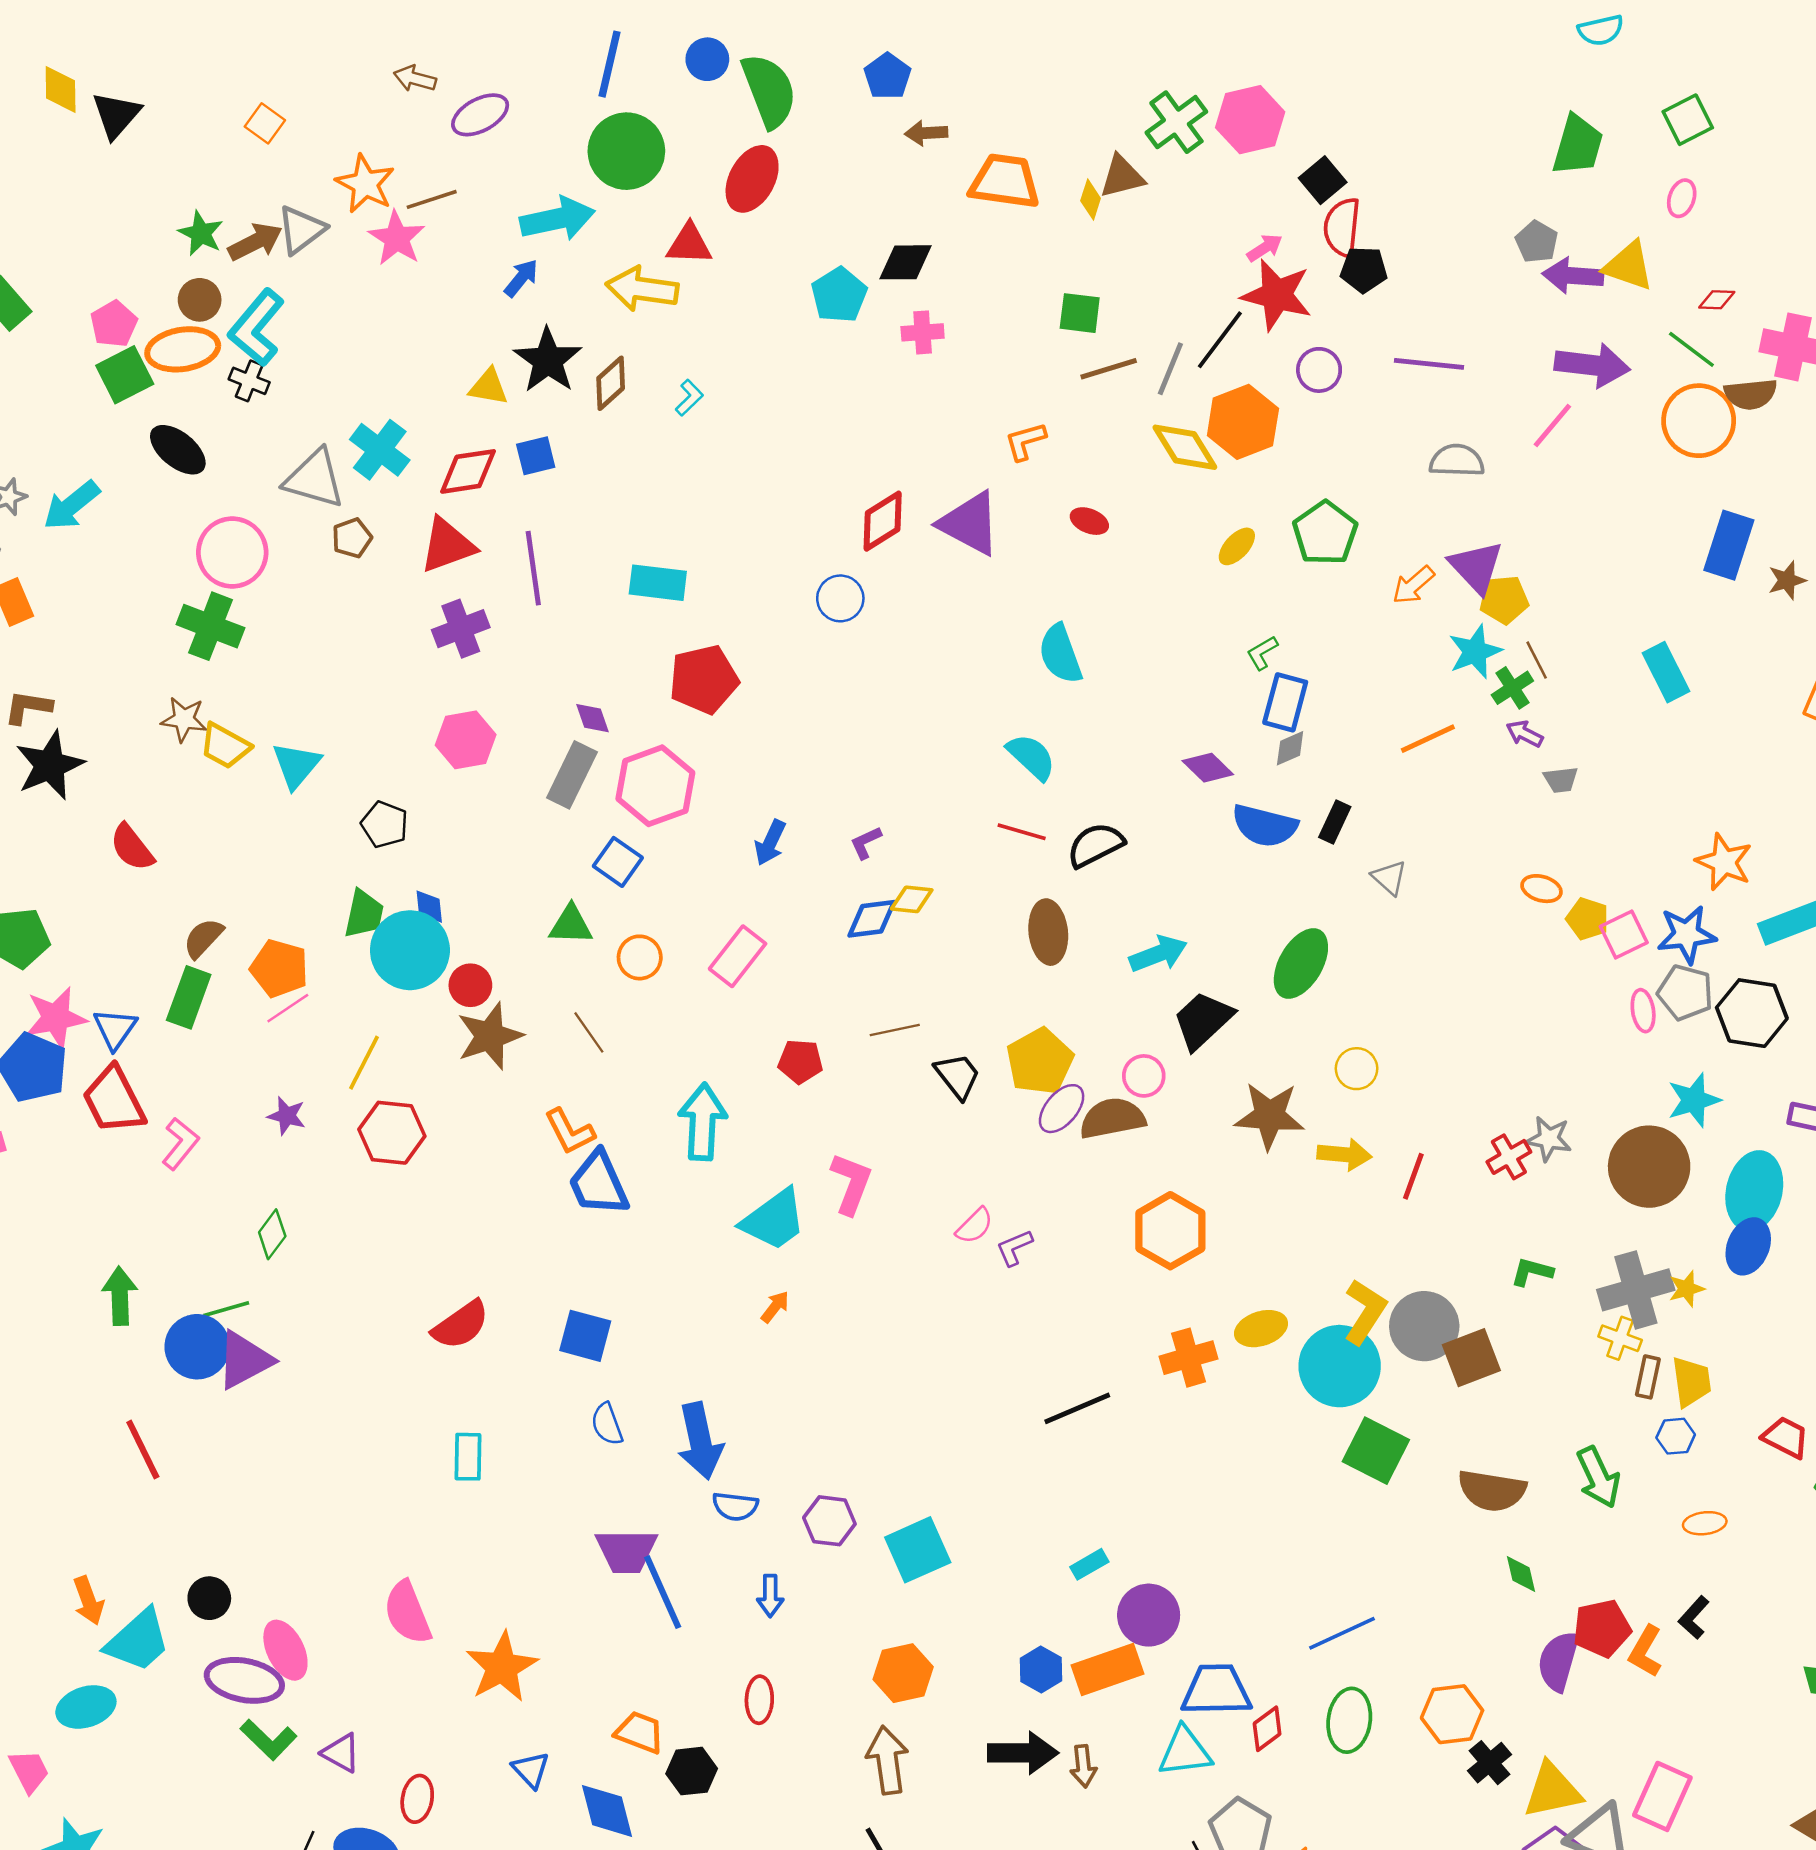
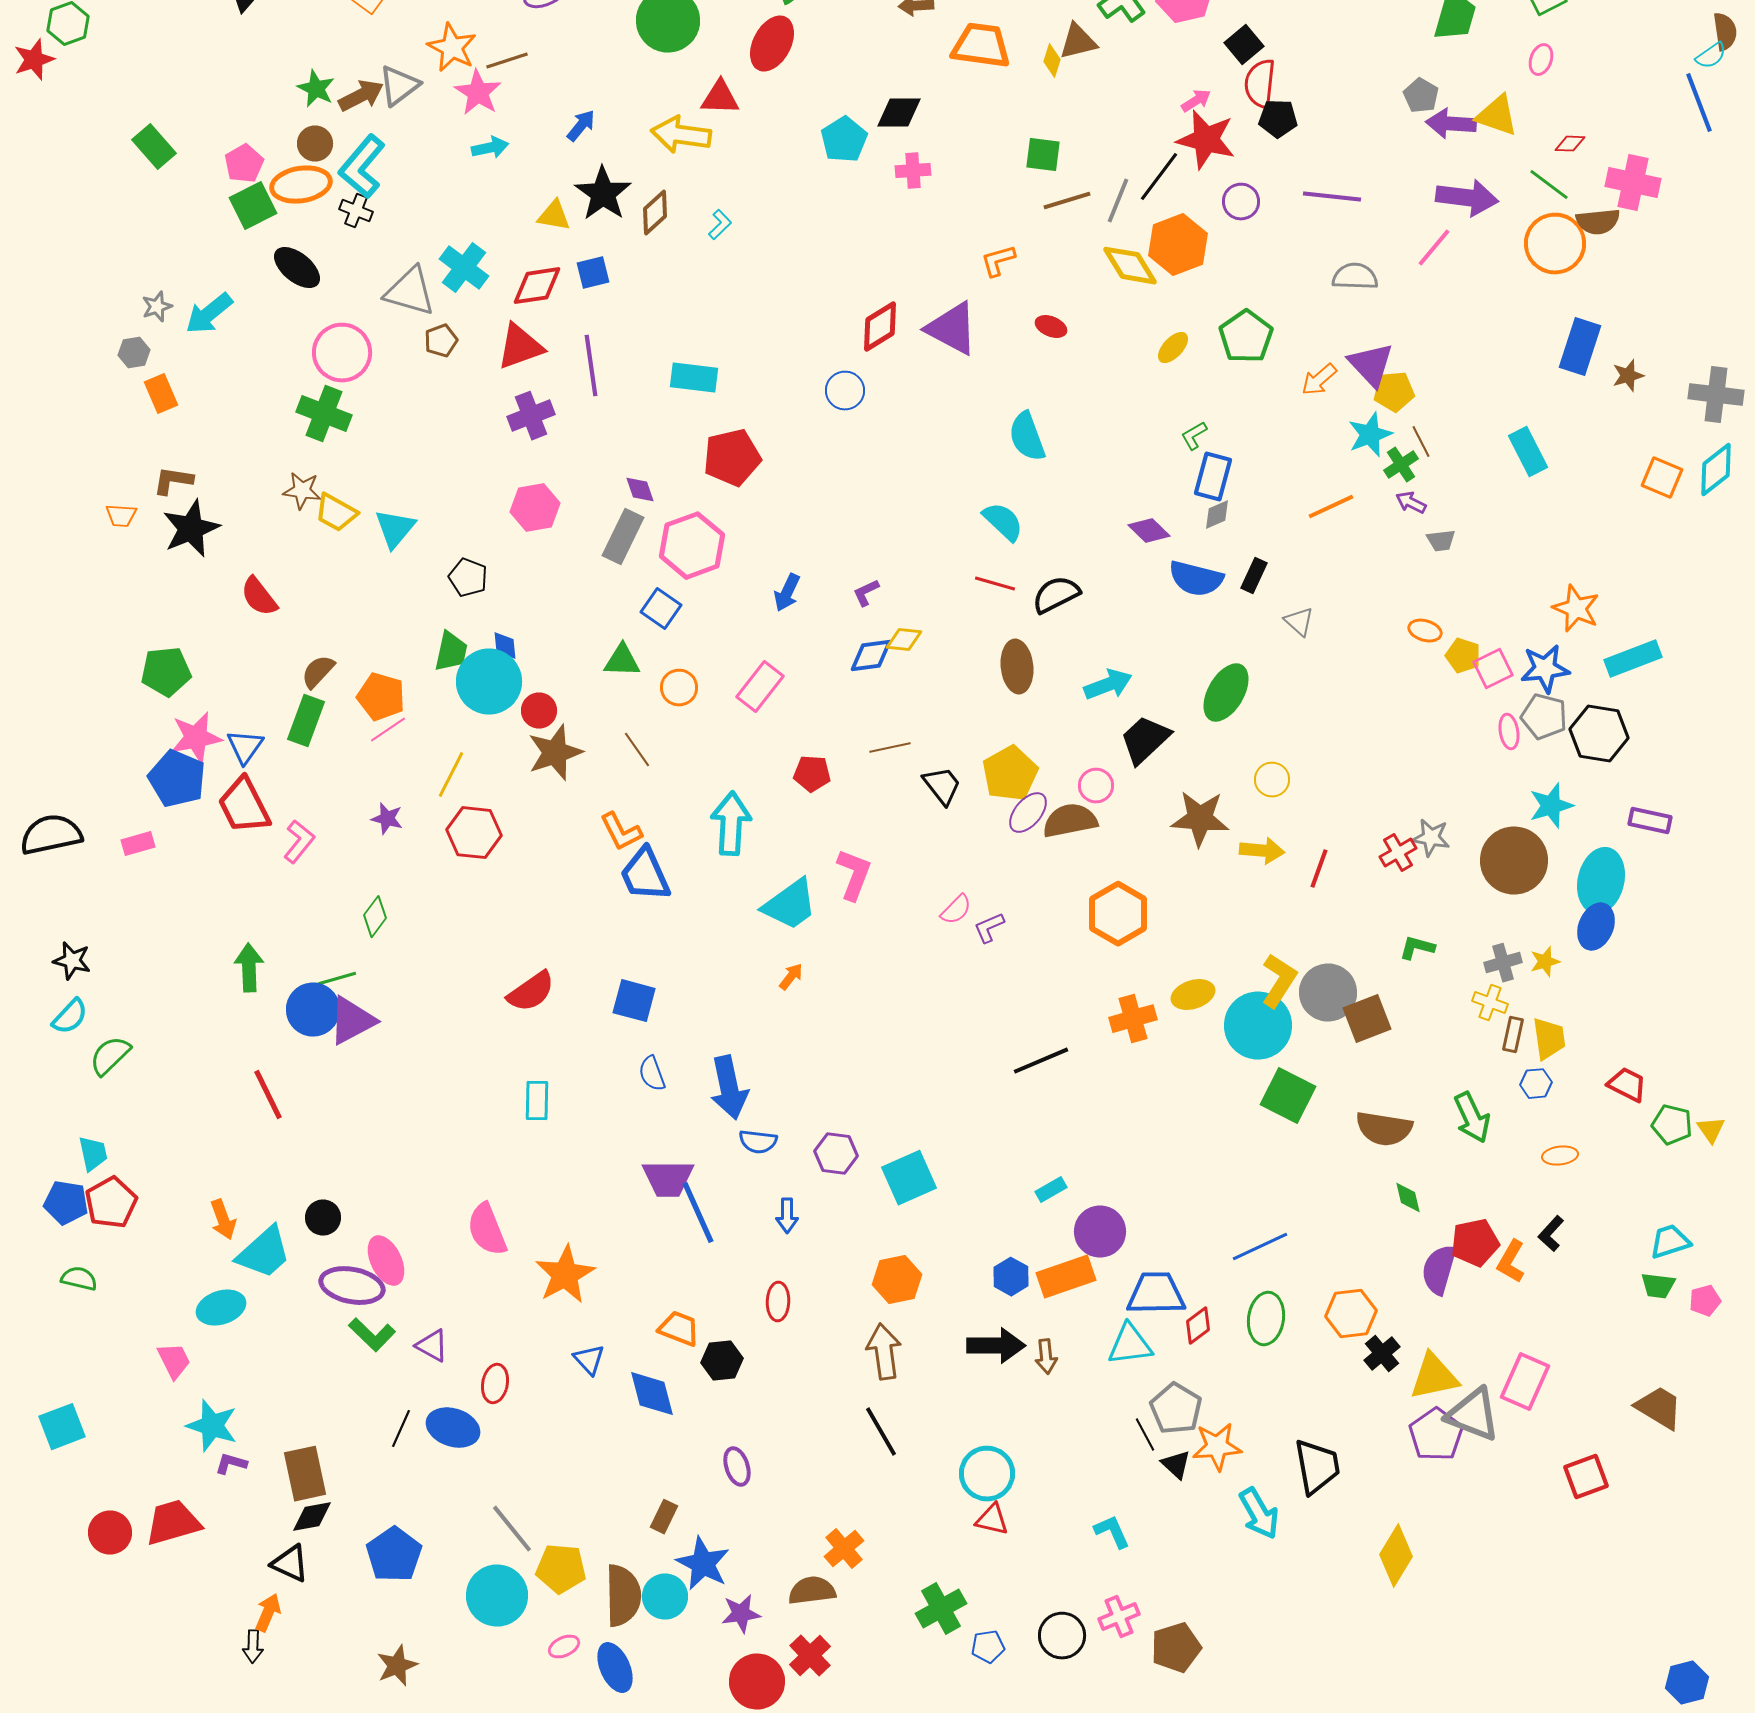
cyan arrow: (557, 219) -> (490, 148), moved, size x0.6
gray cross: (1636, 1290) -> (1503, 963), size x0.6

